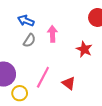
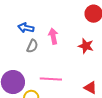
pink line: (43, 77) -> (51, 79), turned 75
red triangle: (69, 83) -> (90, 88), moved

